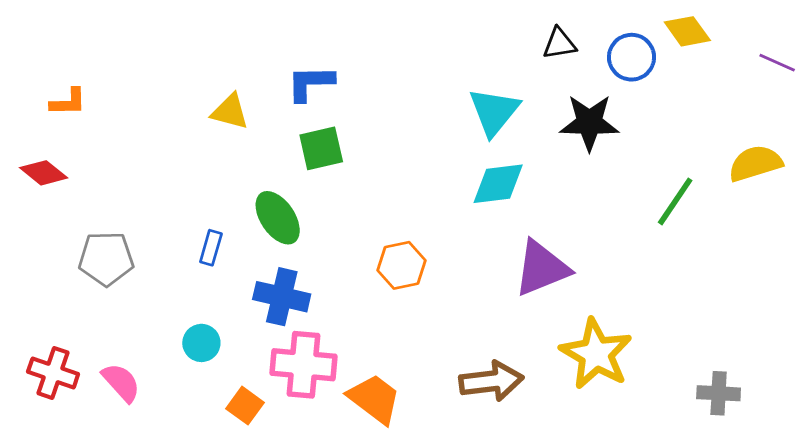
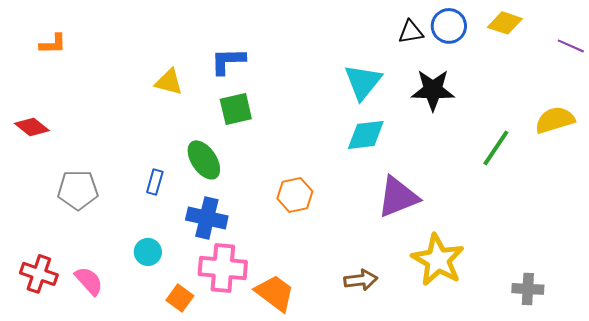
yellow diamond: (687, 31) -> (505, 23), turned -36
blue circle: (631, 57) -> (449, 26), moved
orange L-shape: (68, 102) -> (53, 44), moved
brown arrow: (491, 381) -> (361, 280), size x0.7

